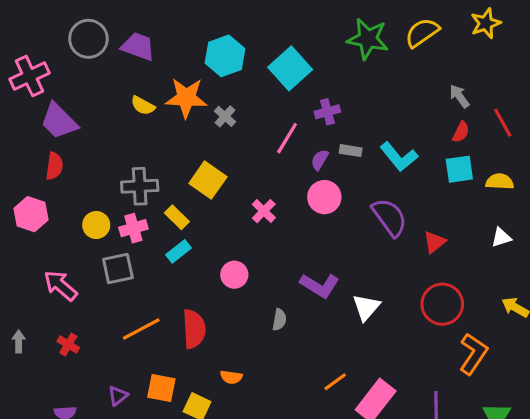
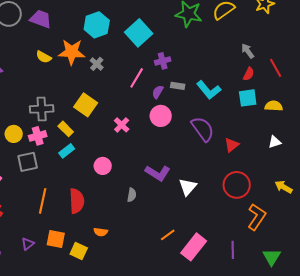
orange line: (141, 329) -> (43, 201), turned -50

